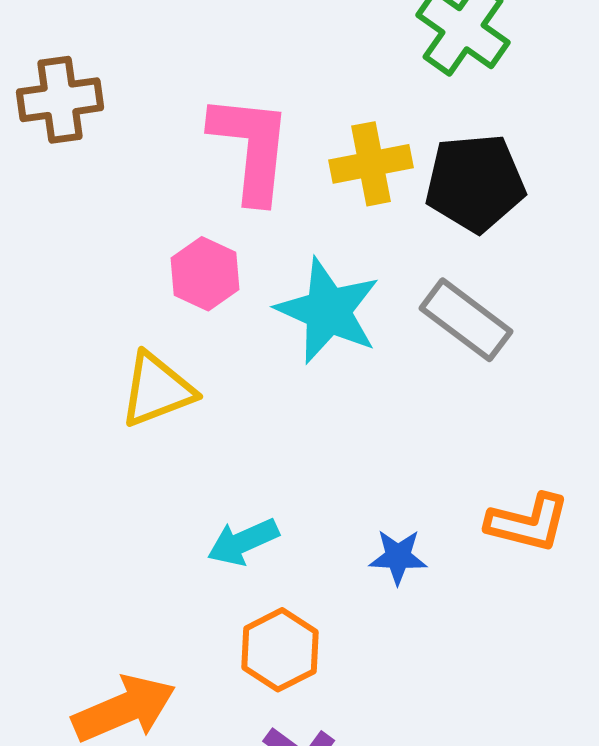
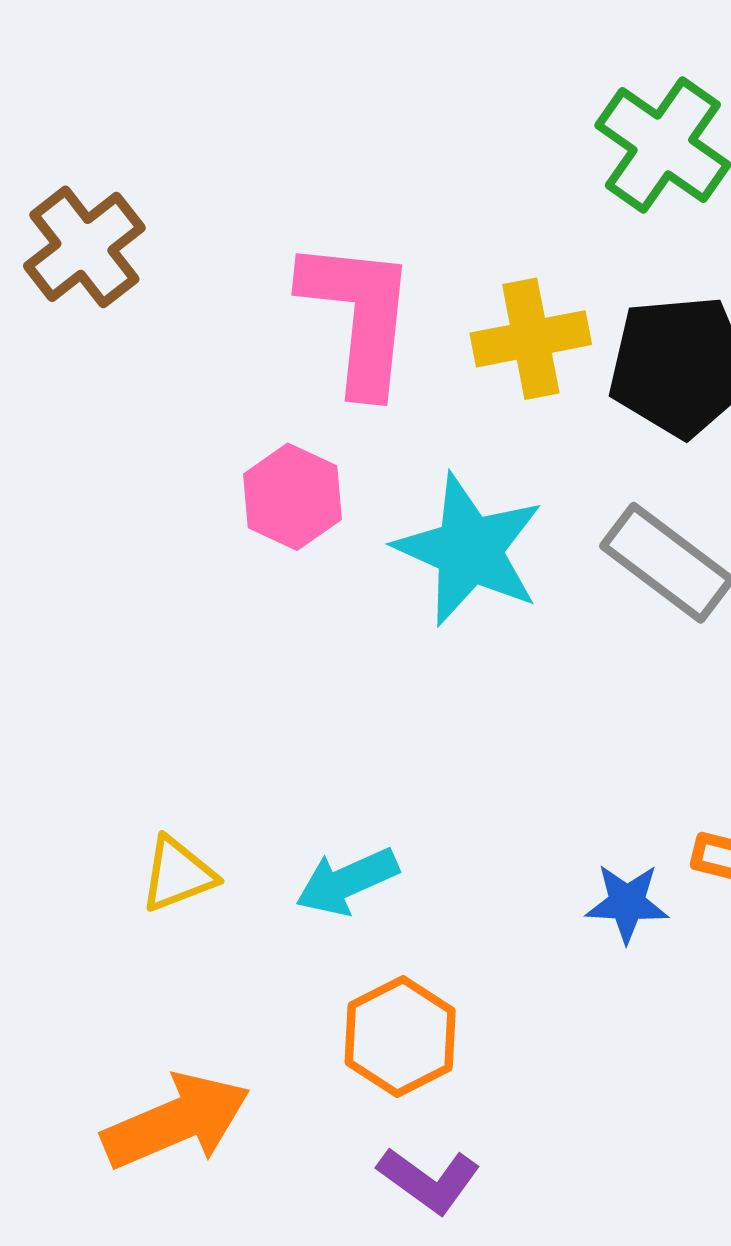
brown cross: (60, 100) -> (84, 247), turned -30
yellow triangle: (157, 390) -> (178, 874), moved, size x0.7
blue star: (398, 557) -> (627, 903), moved

